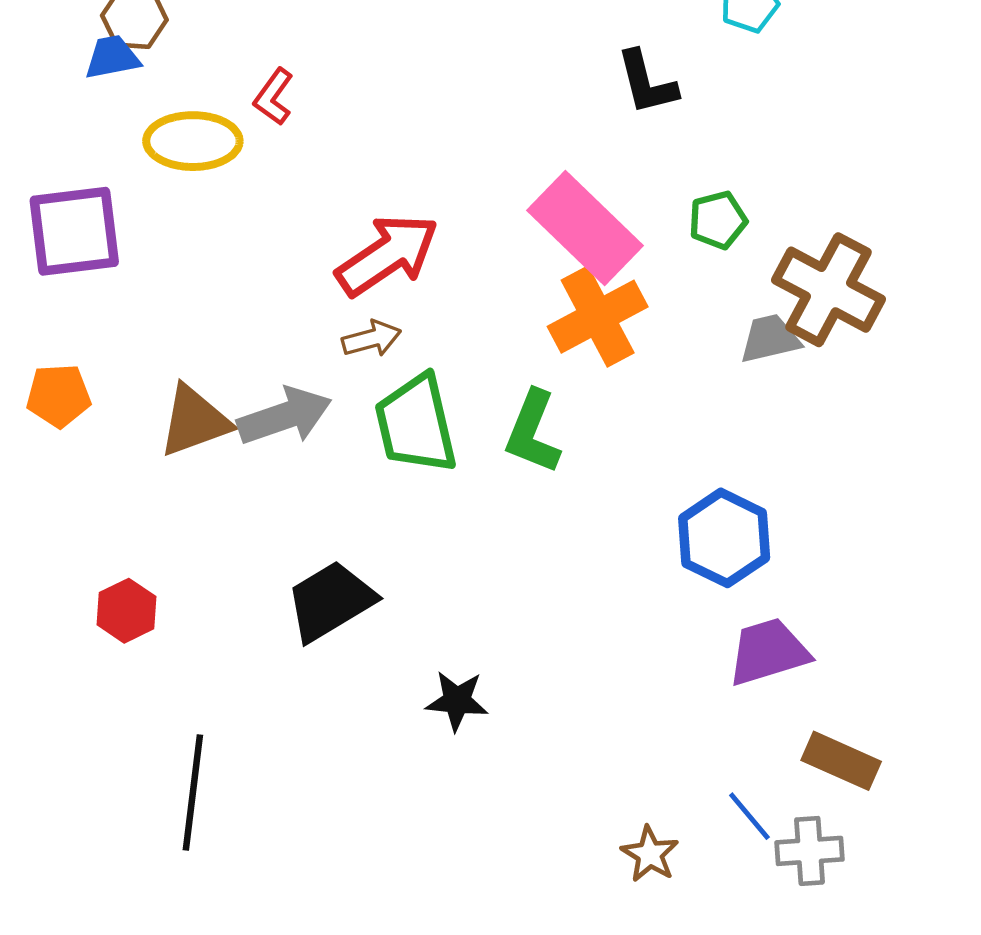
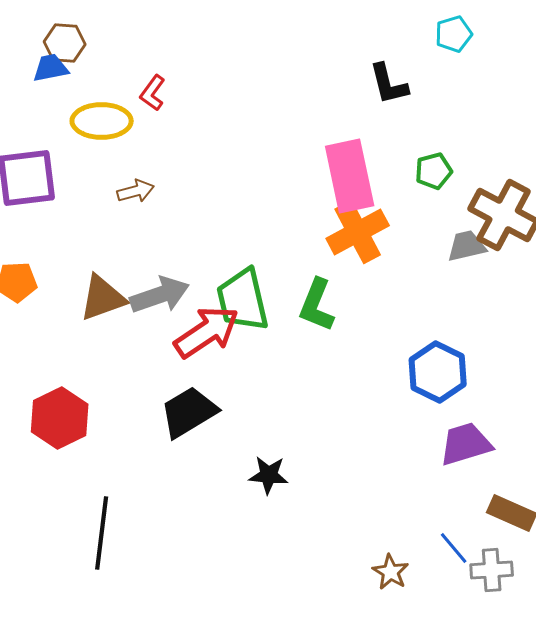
pink rectangle: (585, 228) -> (350, 176), turned 34
red arrow: (387, 255) -> (207, 332), moved
brown arrow: (372, 339) -> (136, 191), moved
red hexagon: (126, 611) -> (60, 418), size x1.5

